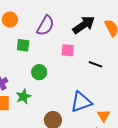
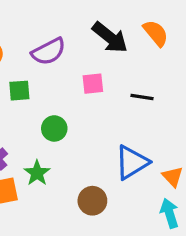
black arrow: (84, 25) -> (110, 37), turned 85
purple semicircle: (45, 26) -> (49, 51), turned 45

